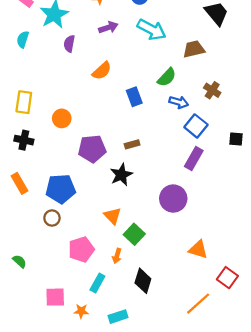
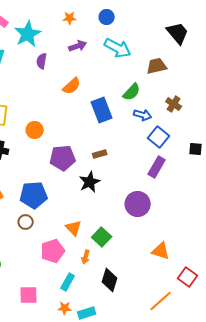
blue rectangle: (134, 97) -> (102, 110), size x1.4
orange triangle: (113, 216) -> (74, 228), moved
orange star: (81, 311) -> (65, 308), moved

